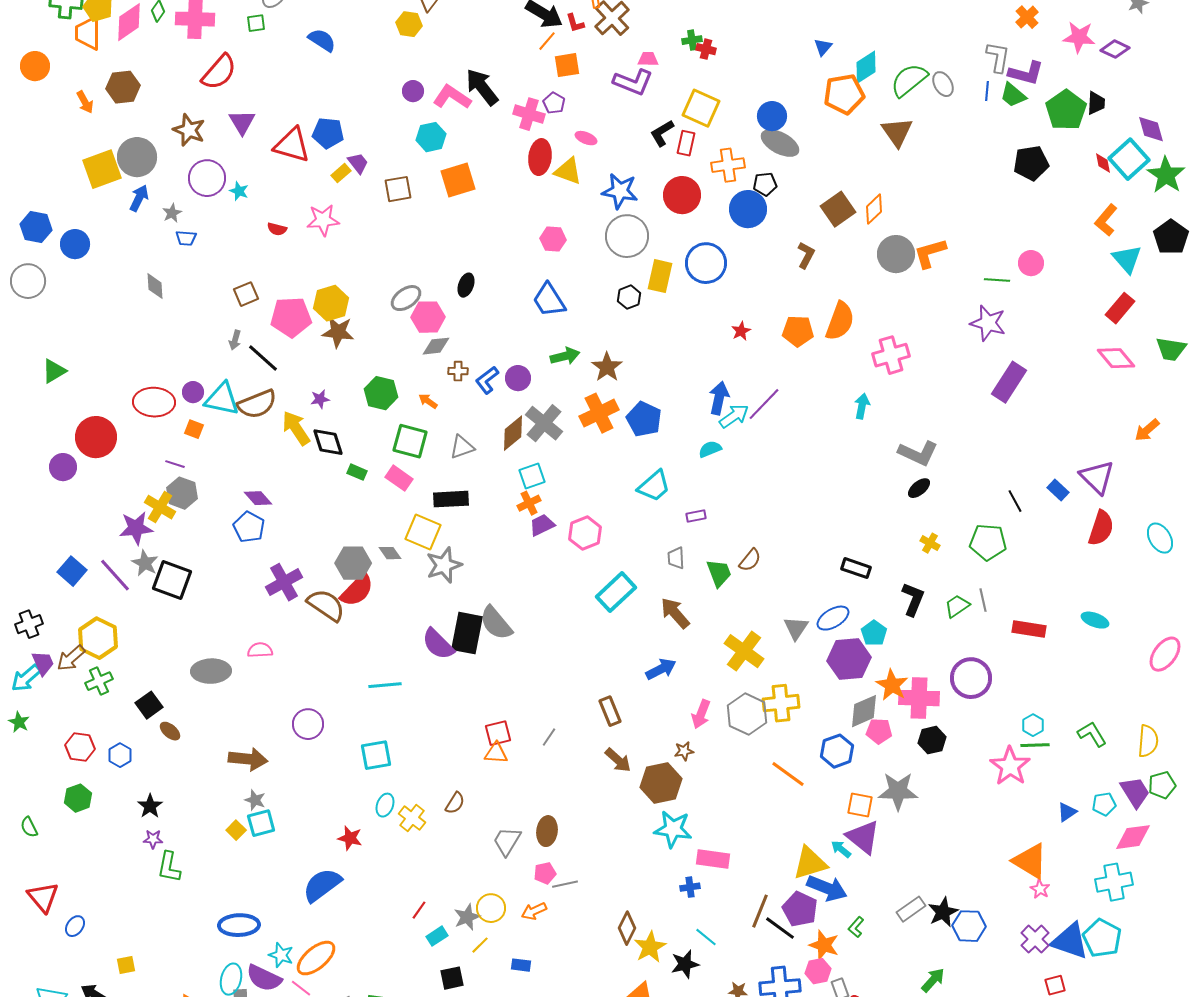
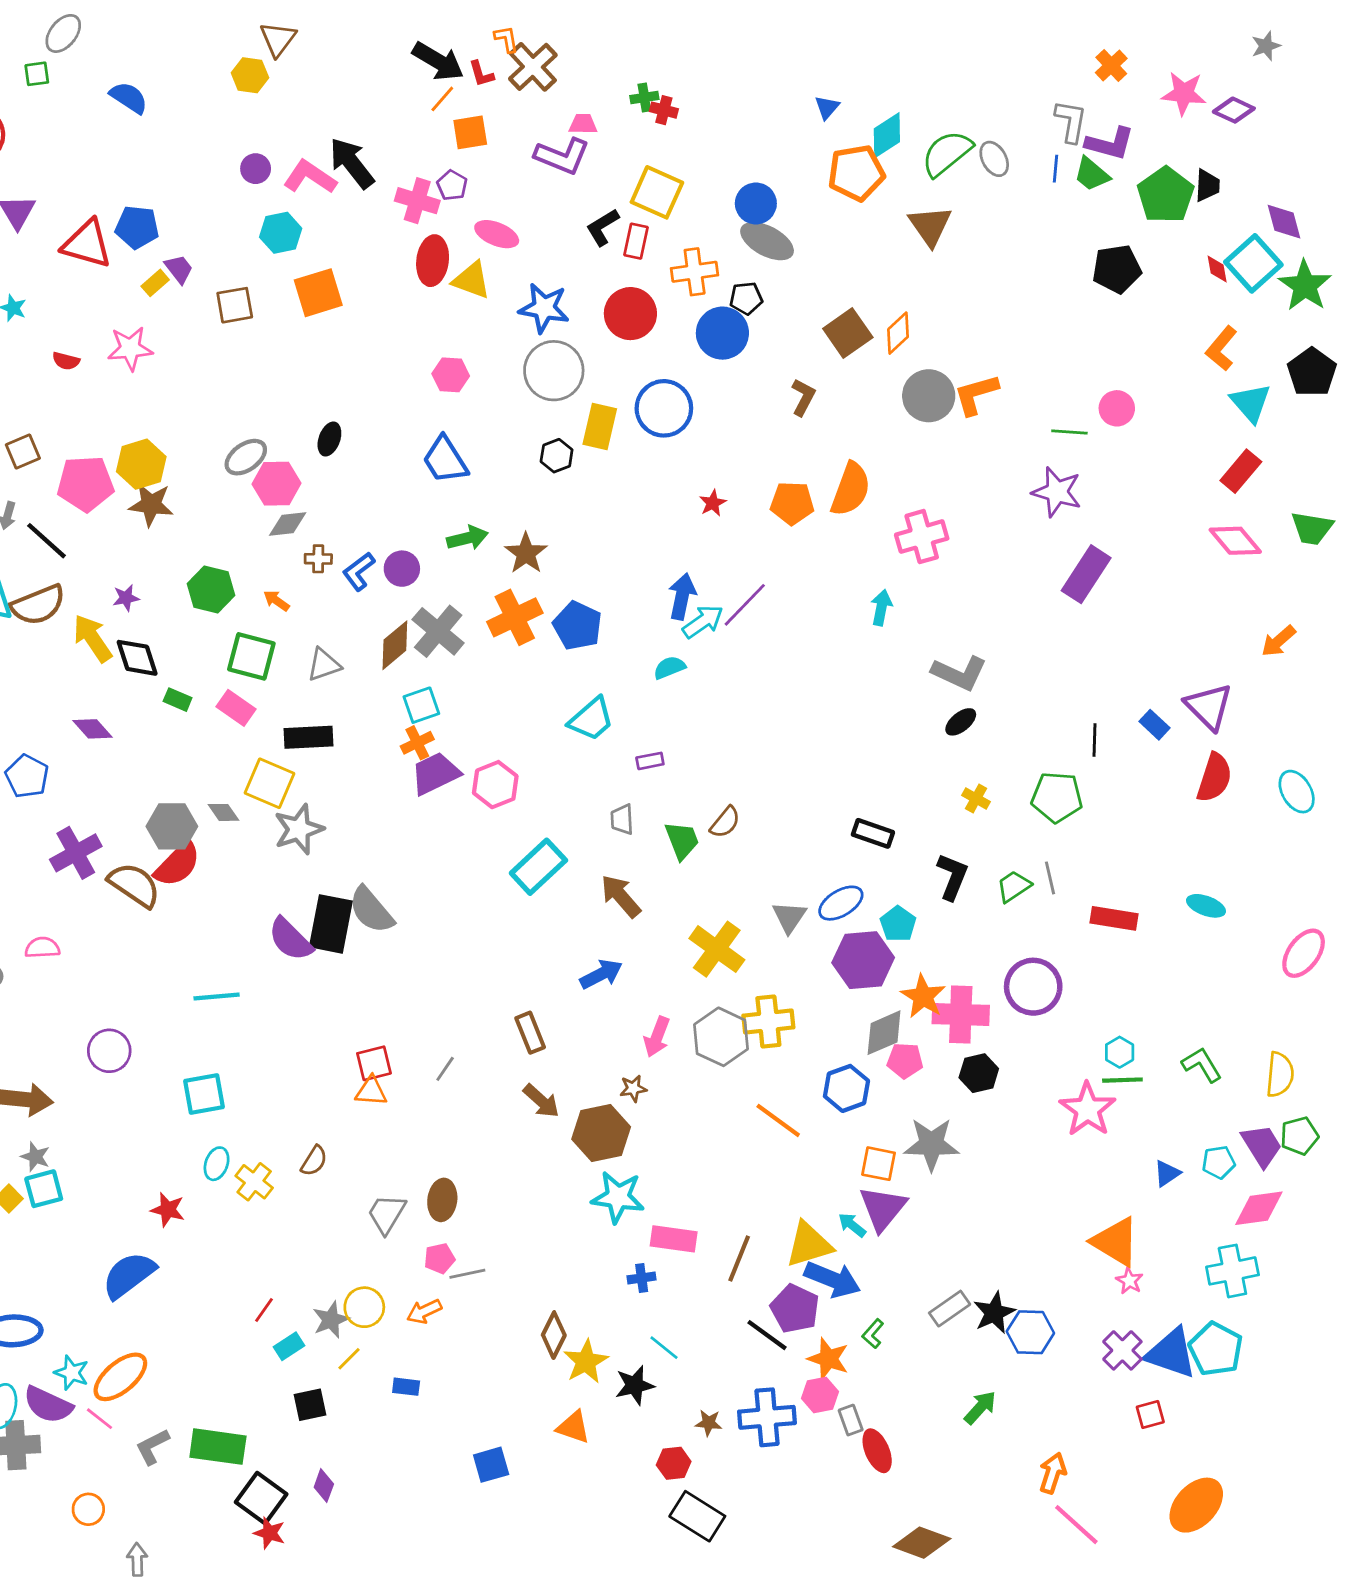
pink ellipse: (586, 138) -> (497, 234), size x1.4
purple diamond: (258, 498) -> (93, 729), moved
black line: (1015, 501) -> (1095, 740), turned 30
purple trapezoid: (542, 525) -> (435, 773), size x1.4
purple triangle: (863, 837) -> (883, 1208), turned 30
brown line: (760, 911) -> (739, 1258), moved

